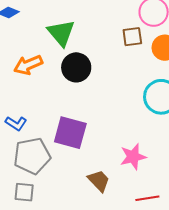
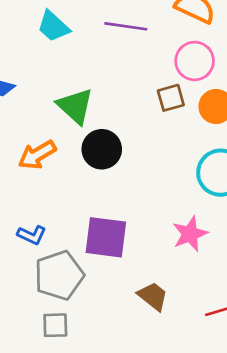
pink star: (133, 157) -> (190, 234), moved

